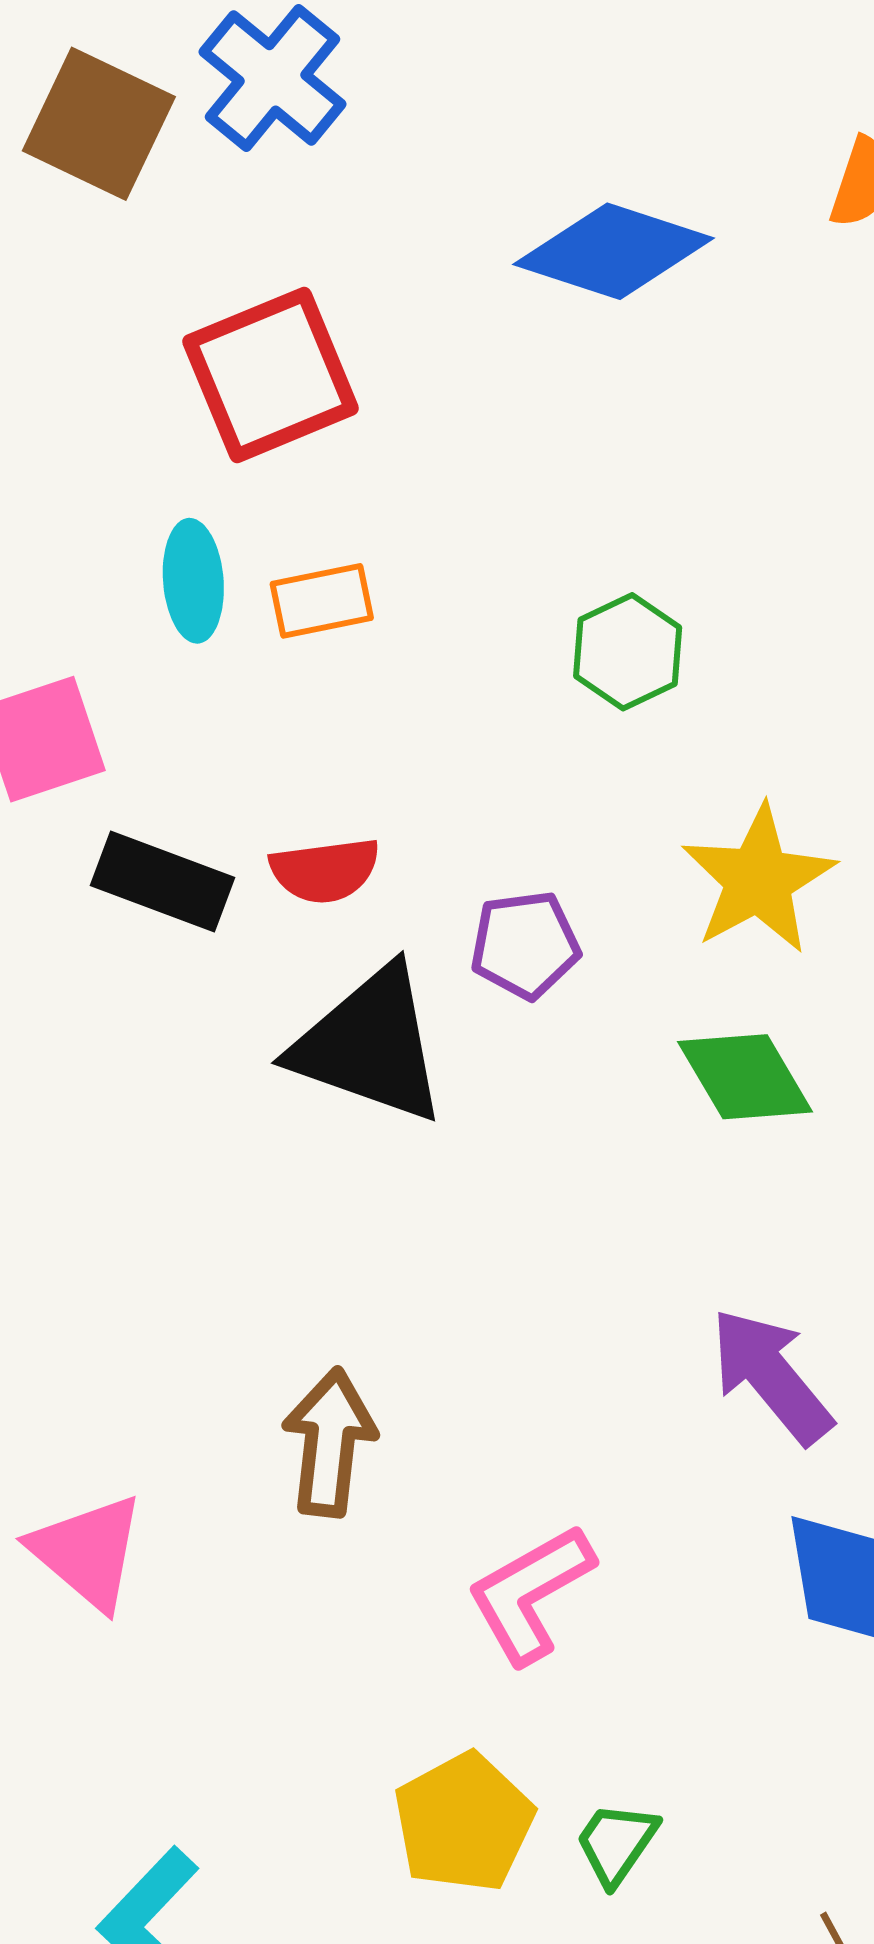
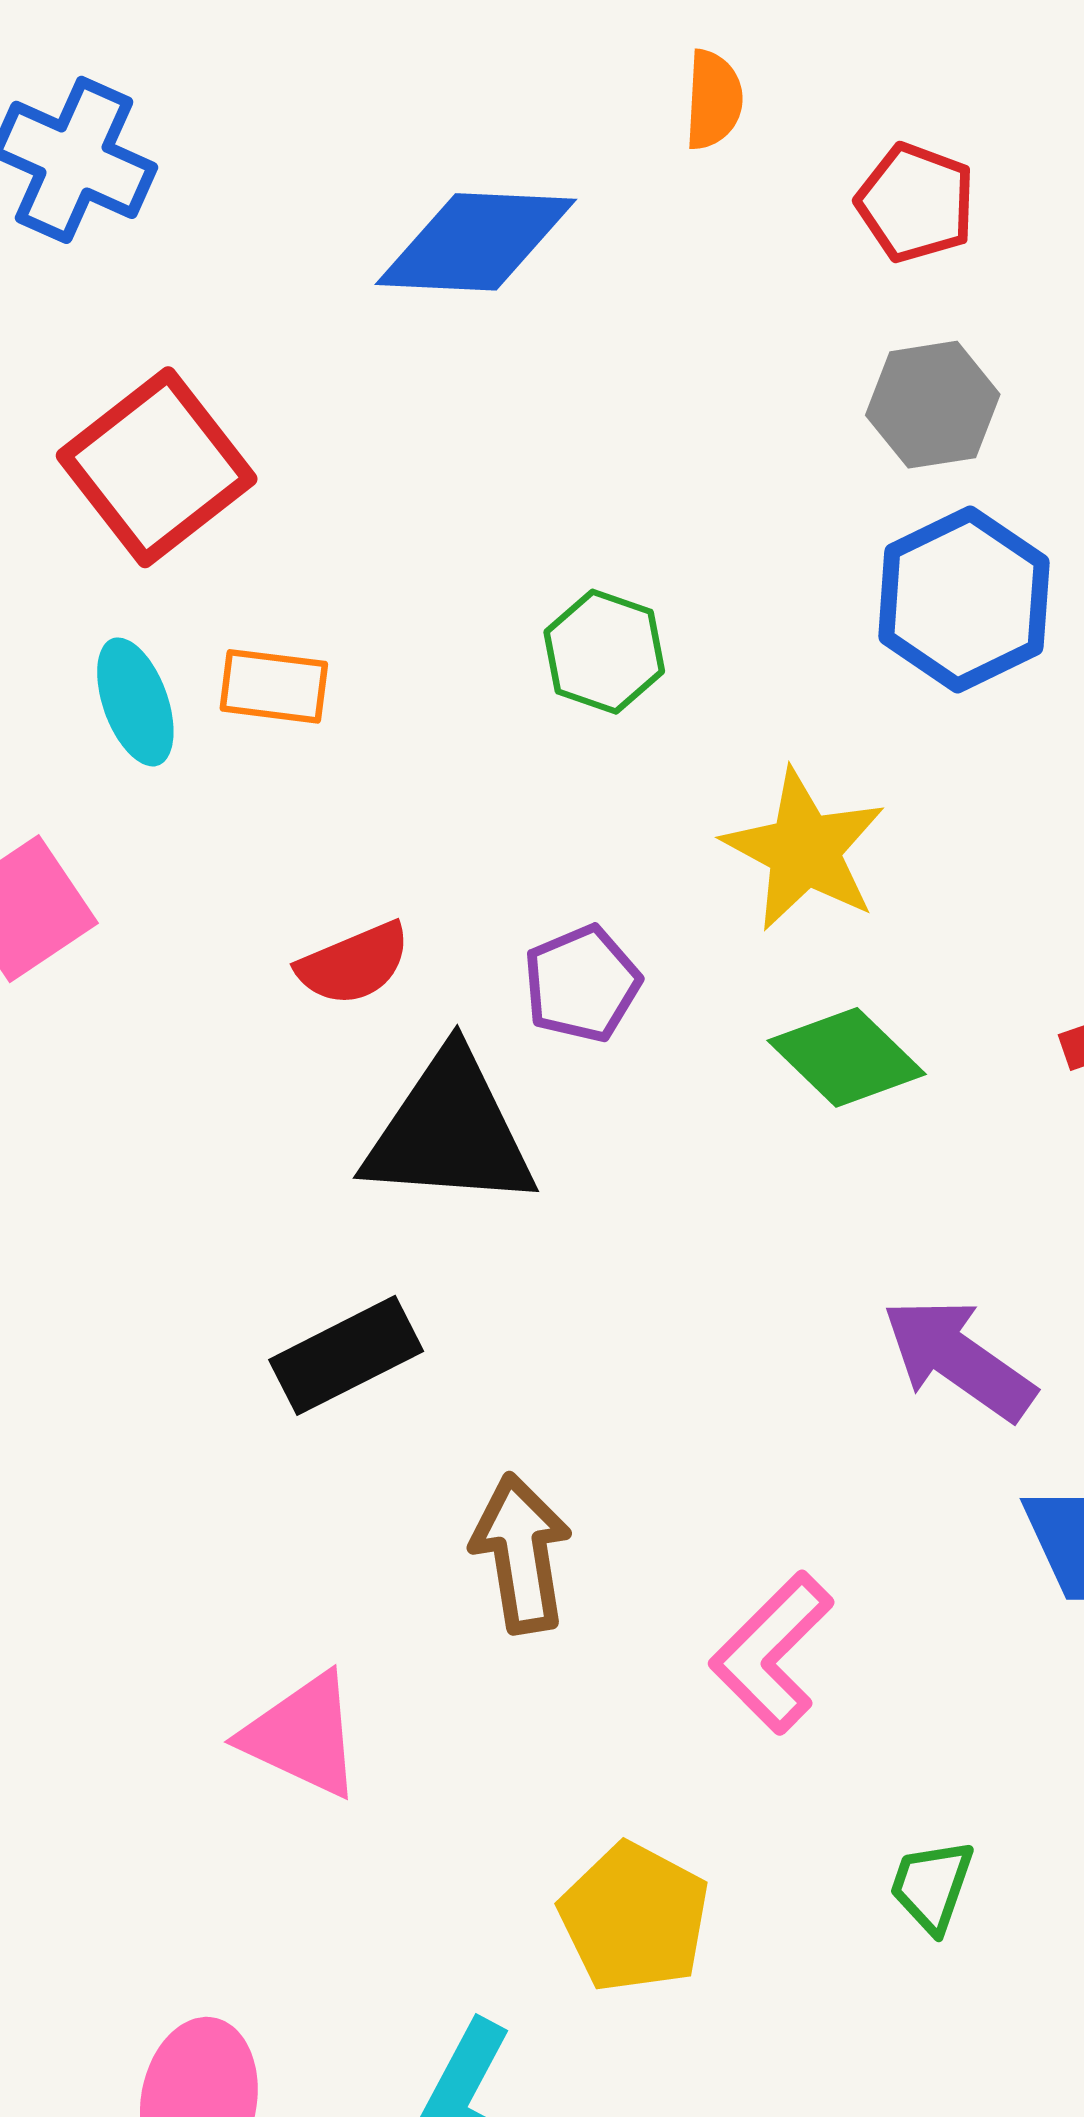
orange rectangle: (322, 601) -> (274, 686), turned 34
black rectangle: (162, 882) -> (346, 1355), moved, turned -32
yellow pentagon: (464, 1822) -> (634, 1918), moved

